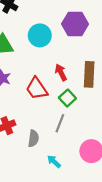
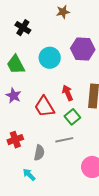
gray line: (60, 123) -> (64, 140), turned 54
cyan arrow: (54, 161) -> (29, 175), moved

